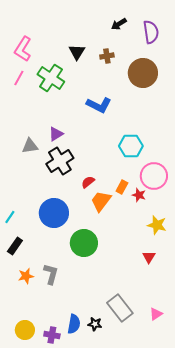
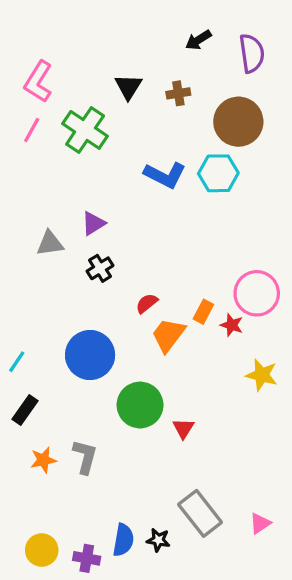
cyan hexagon: (131, 146) -> (218, 173), moved
black cross: (60, 161) -> (100, 268), size x0.6
red triangle: (149, 257) -> (183, 428), moved

